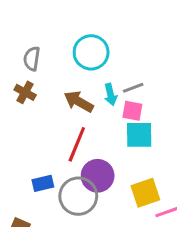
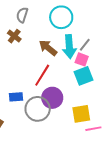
gray line: (133, 88) -> (85, 45), turned -40
cyan arrow: (111, 95) -> (69, 47), size x1.6
cyan square: (139, 135) -> (83, 76), turned -30

